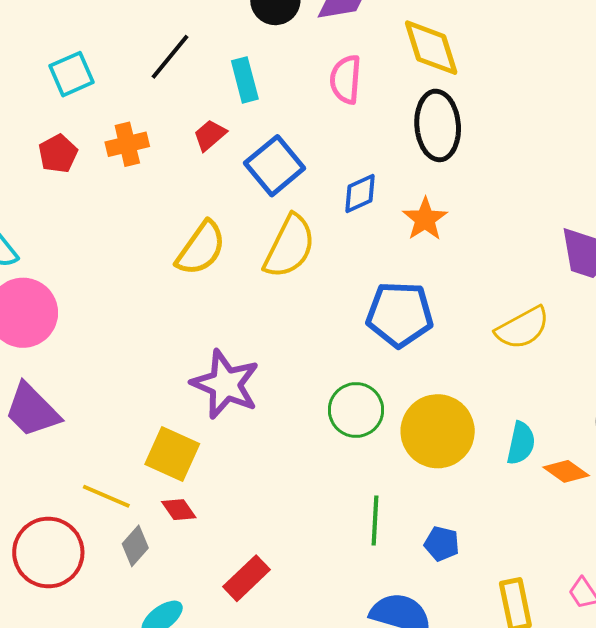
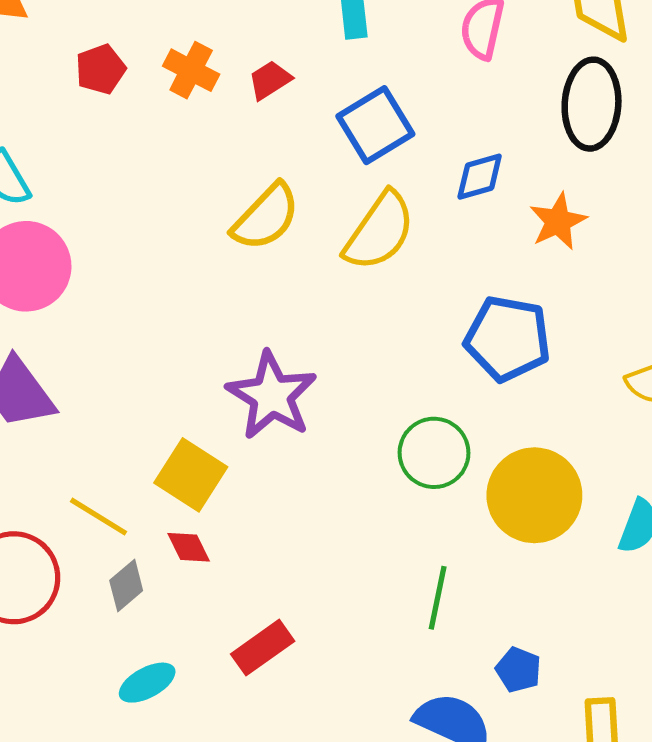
red trapezoid: (210, 135) -> (270, 80), moved
orange cross: (127, 144) -> (191, 70), turned 33
blue pentagon: (442, 544) -> (518, 670), moved

